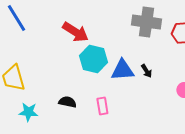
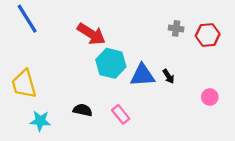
gray cross: (146, 22) -> (176, 28), moved, size x0.5
pink rectangle: (102, 106) -> (121, 114), turned -30

